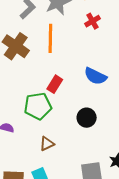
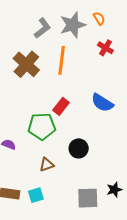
red cross: (93, 21) -> (105, 48), turned -35
black circle: (87, 118) -> (79, 148), moved

